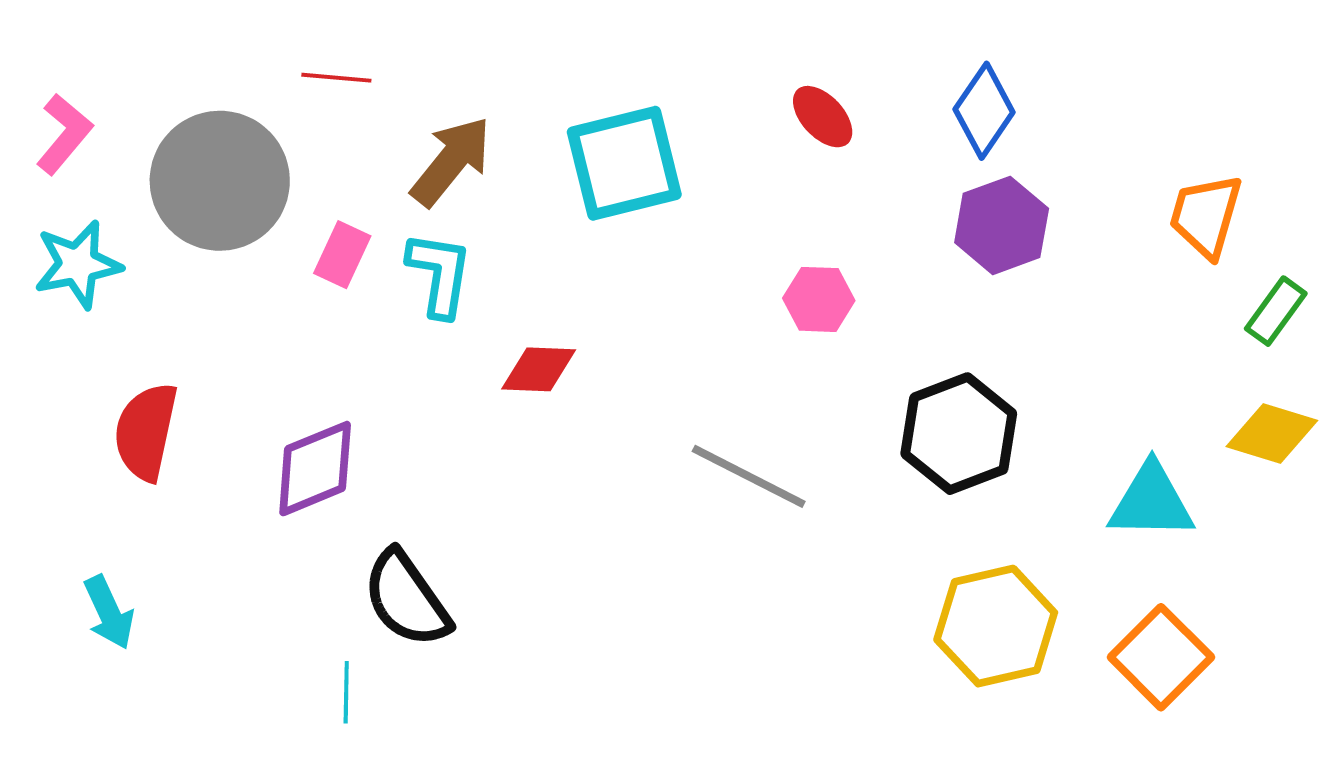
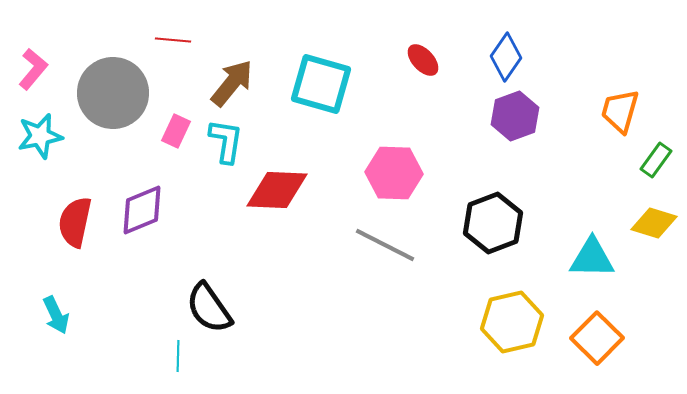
cyan square: (624, 163) -> (321, 84), turned 30
pink hexagon: (819, 299) -> (394, 173), moved, size x1.6
red diamond: (539, 369) -> (277, 190), size x1.6
purple diamond: (315, 469) -> (142, 210), moved

